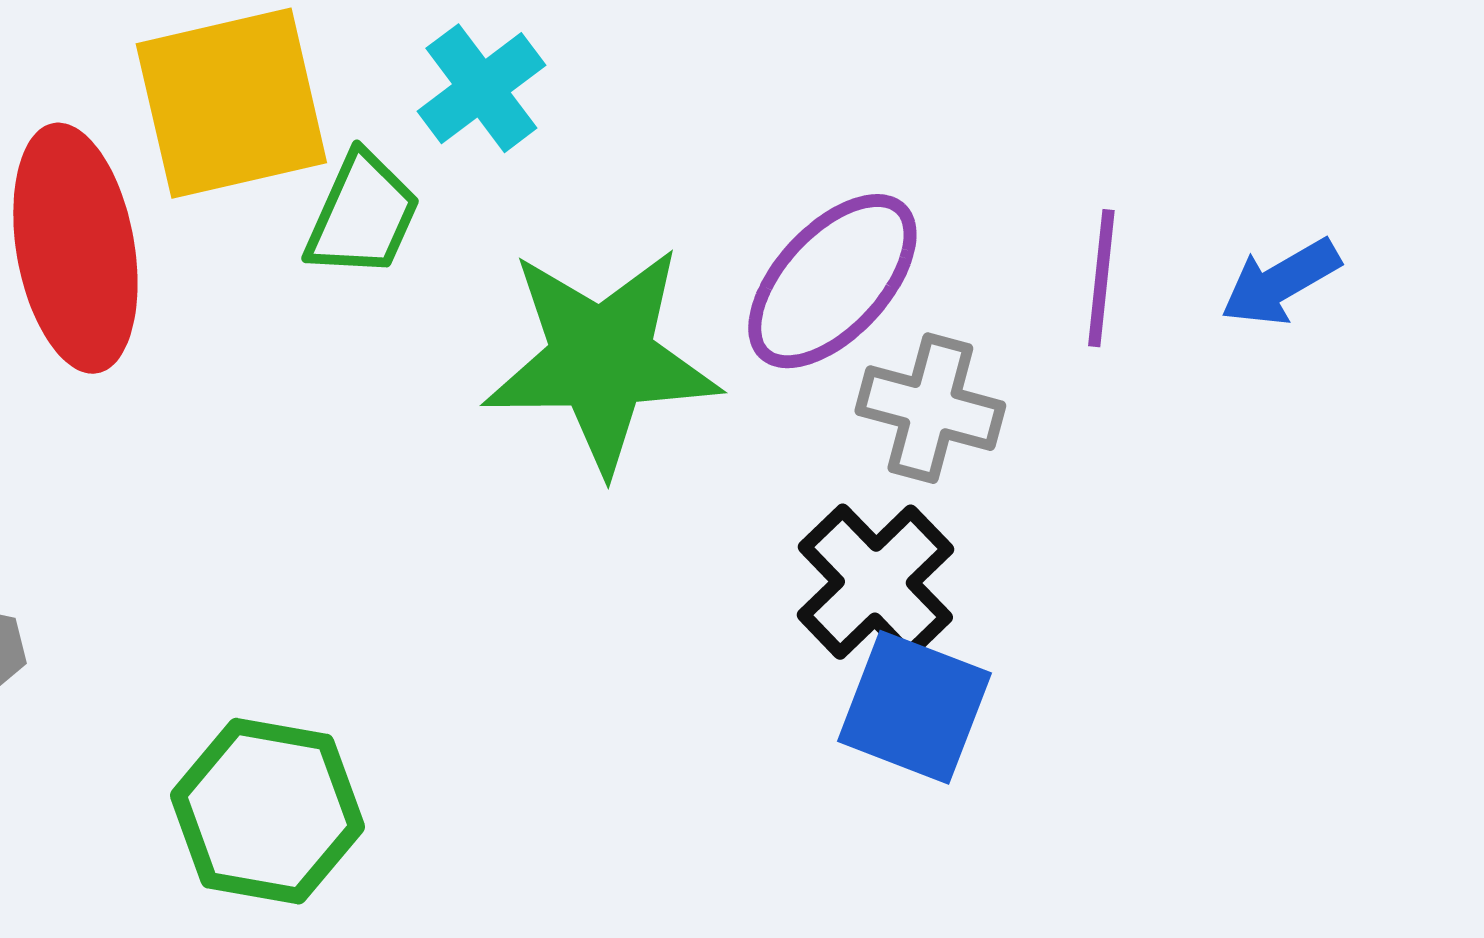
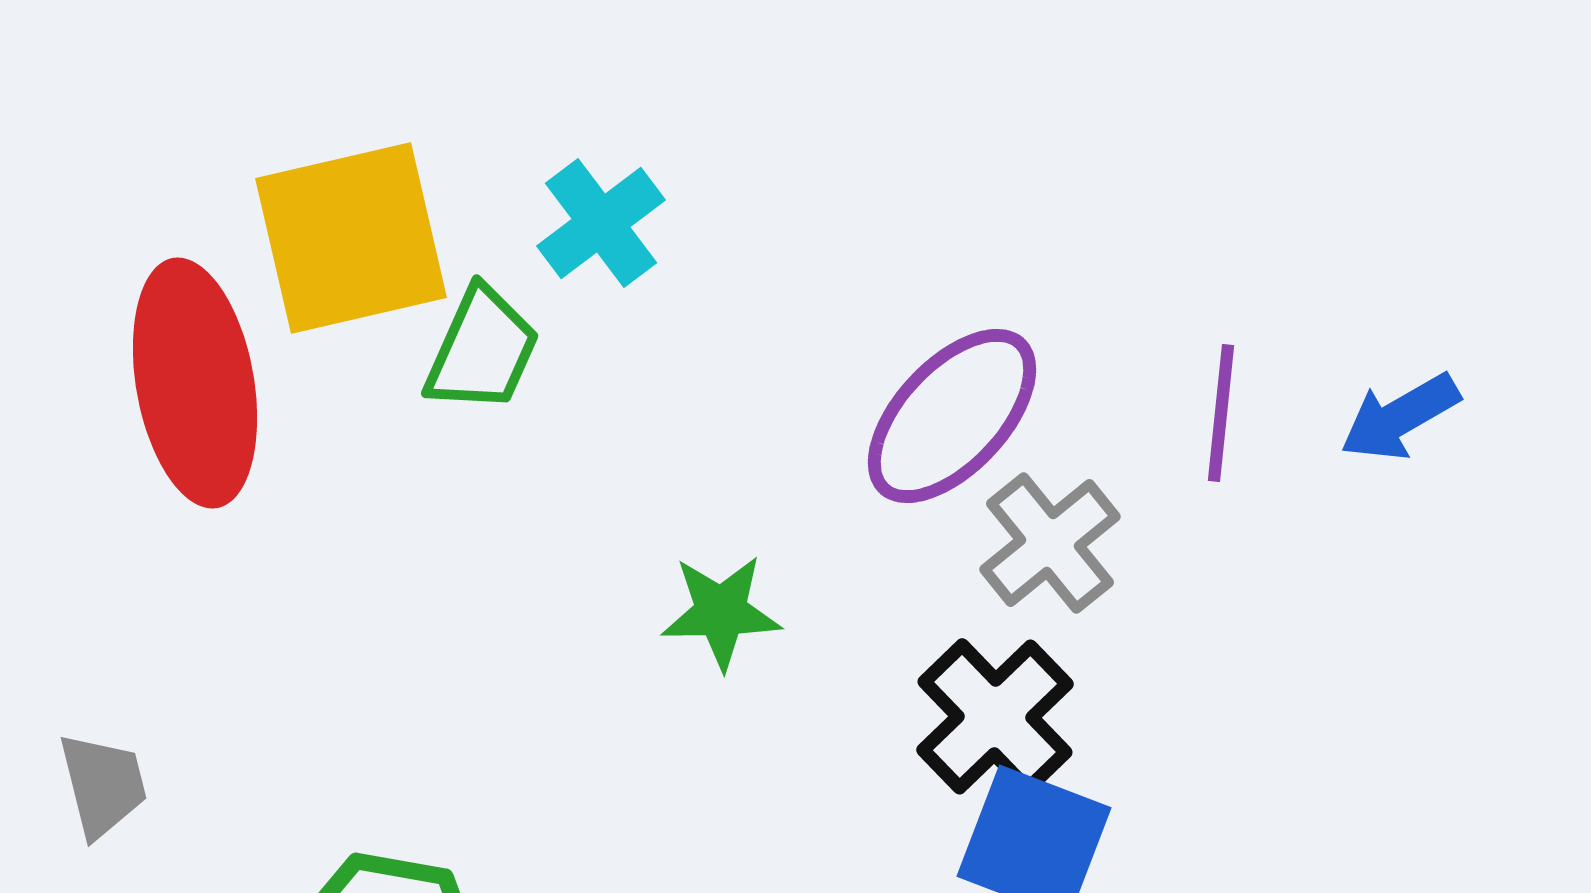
green star: (601, 359) -> (721, 612), moved, size x0.5
gray cross: (930, 408) -> (1050, 543), turned 36

